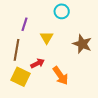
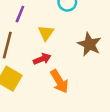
red arrow: (38, 63) -> (42, 59), moved

